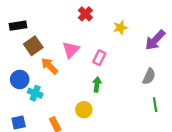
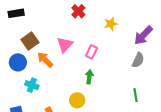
black rectangle: (18, 26) -> (16, 13), moved
gray semicircle: (149, 76) -> (138, 60), moved
blue circle: (20, 79) -> (18, 62), moved
green line: (155, 105) -> (135, 95), moved

